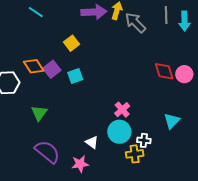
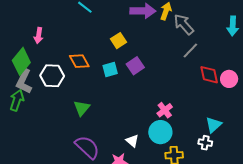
gray line: (166, 15) -> (190, 50), moved, turned 42
purple square: (52, 69) -> (135, 66), moved
cyan square: (75, 76) -> (110, 69), moved
white cross: (144, 140) -> (205, 143), moved

